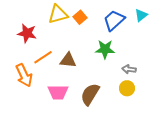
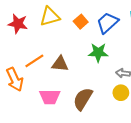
orange square: (80, 17) -> (81, 22), moved
red star: (27, 33) -> (18, 24), moved

